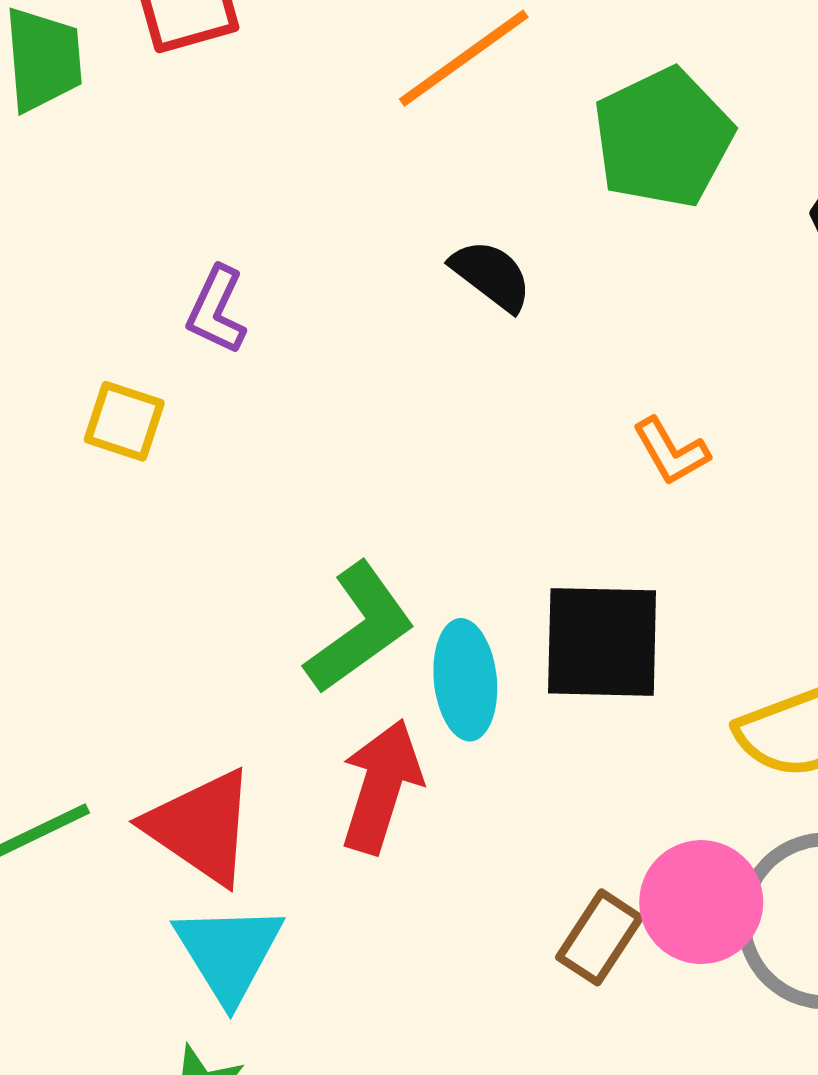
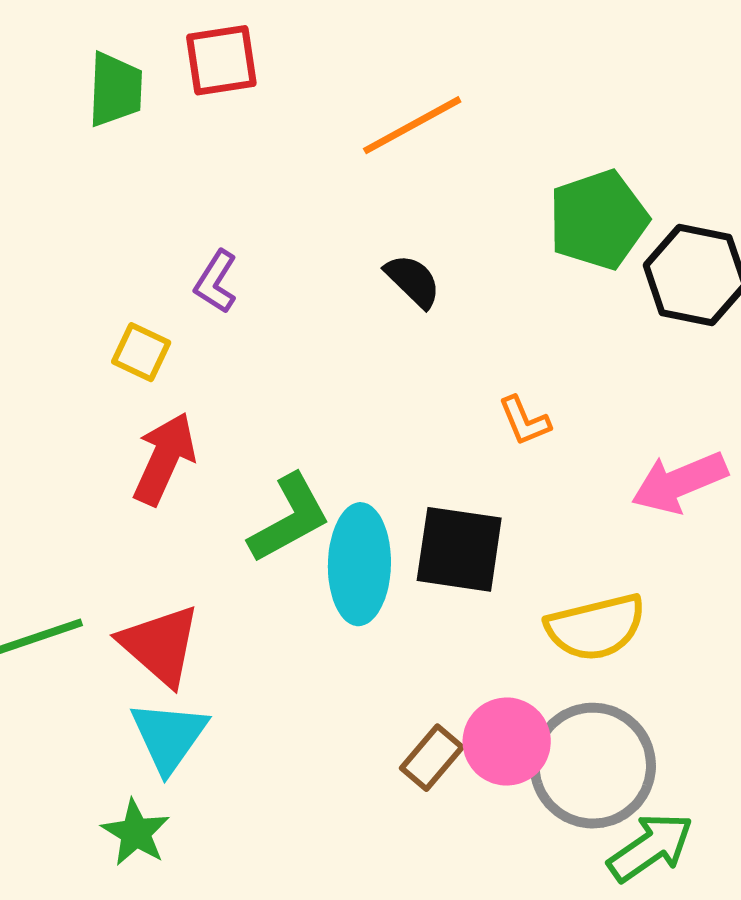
green pentagon: (663, 138) -> (598, 220), moved
cyan ellipse: (465, 680) -> (359, 564), size x1.4
red arrow: (381, 786) -> (164, 459), moved

